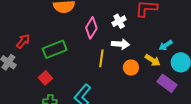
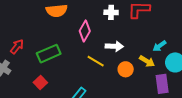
white cross: (119, 21) -> (111, 12), moved, turned 32
yellow line: (101, 58) -> (96, 61), turned -66
purple rectangle: (167, 83) -> (162, 84), turned 48

